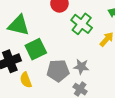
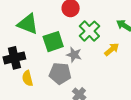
green square: (36, 49) -> (53, 42), moved
gray star: (81, 67) -> (74, 55), moved

